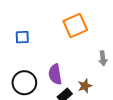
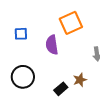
purple semicircle: (55, 74) -> (52, 45), moved

